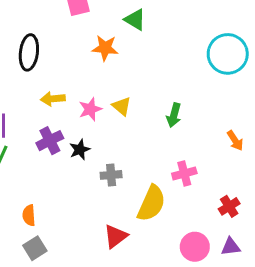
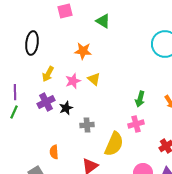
orange star: (105, 48) -> (83, 51), moved
yellow arrow: (53, 99) -> (48, 74), turned -56
green arrow: (174, 115) -> (140, 99), moved
orange semicircle: (29, 215) -> (54, 152), moved

